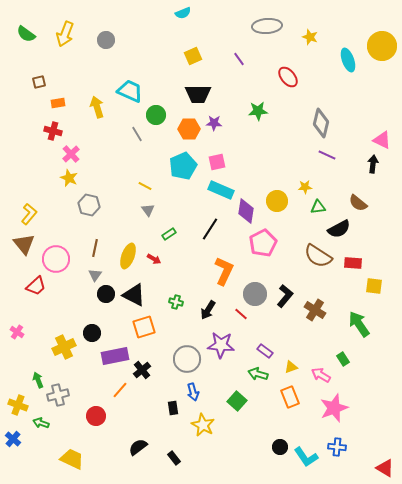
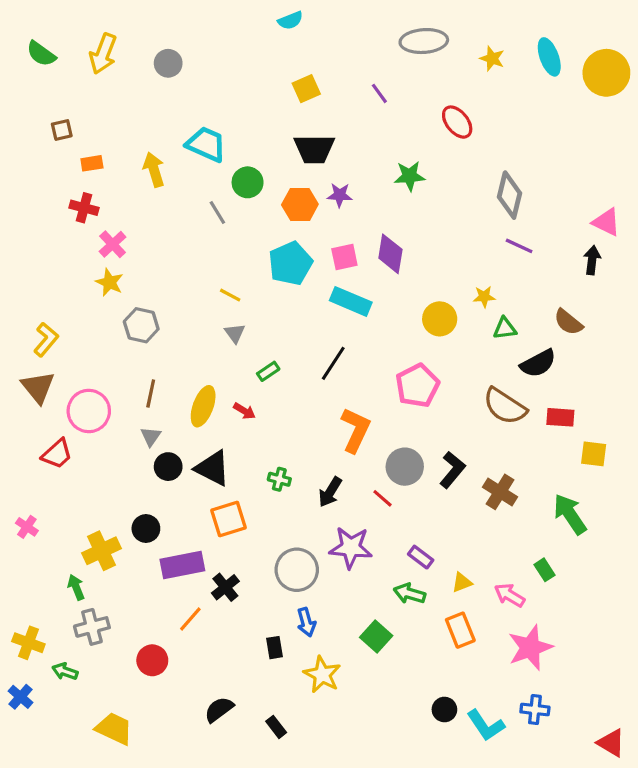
cyan ellipse: (348, 60) -> (549, 57), moved
purple diamond: (246, 211) -> (390, 254), moved
green arrow: (38, 380) -> (76, 587), moved

